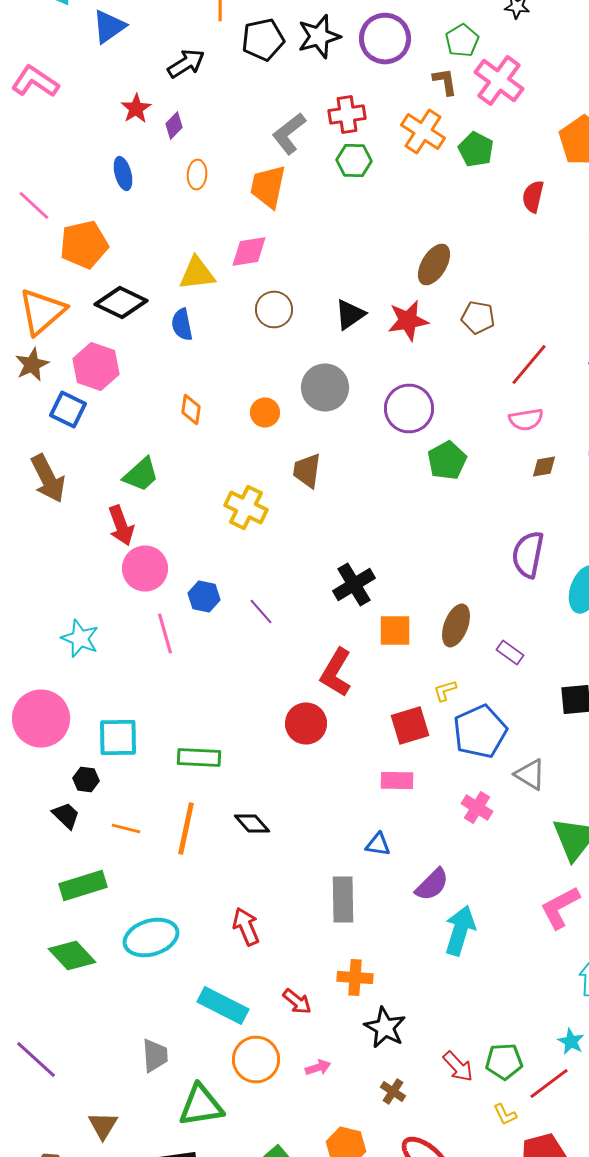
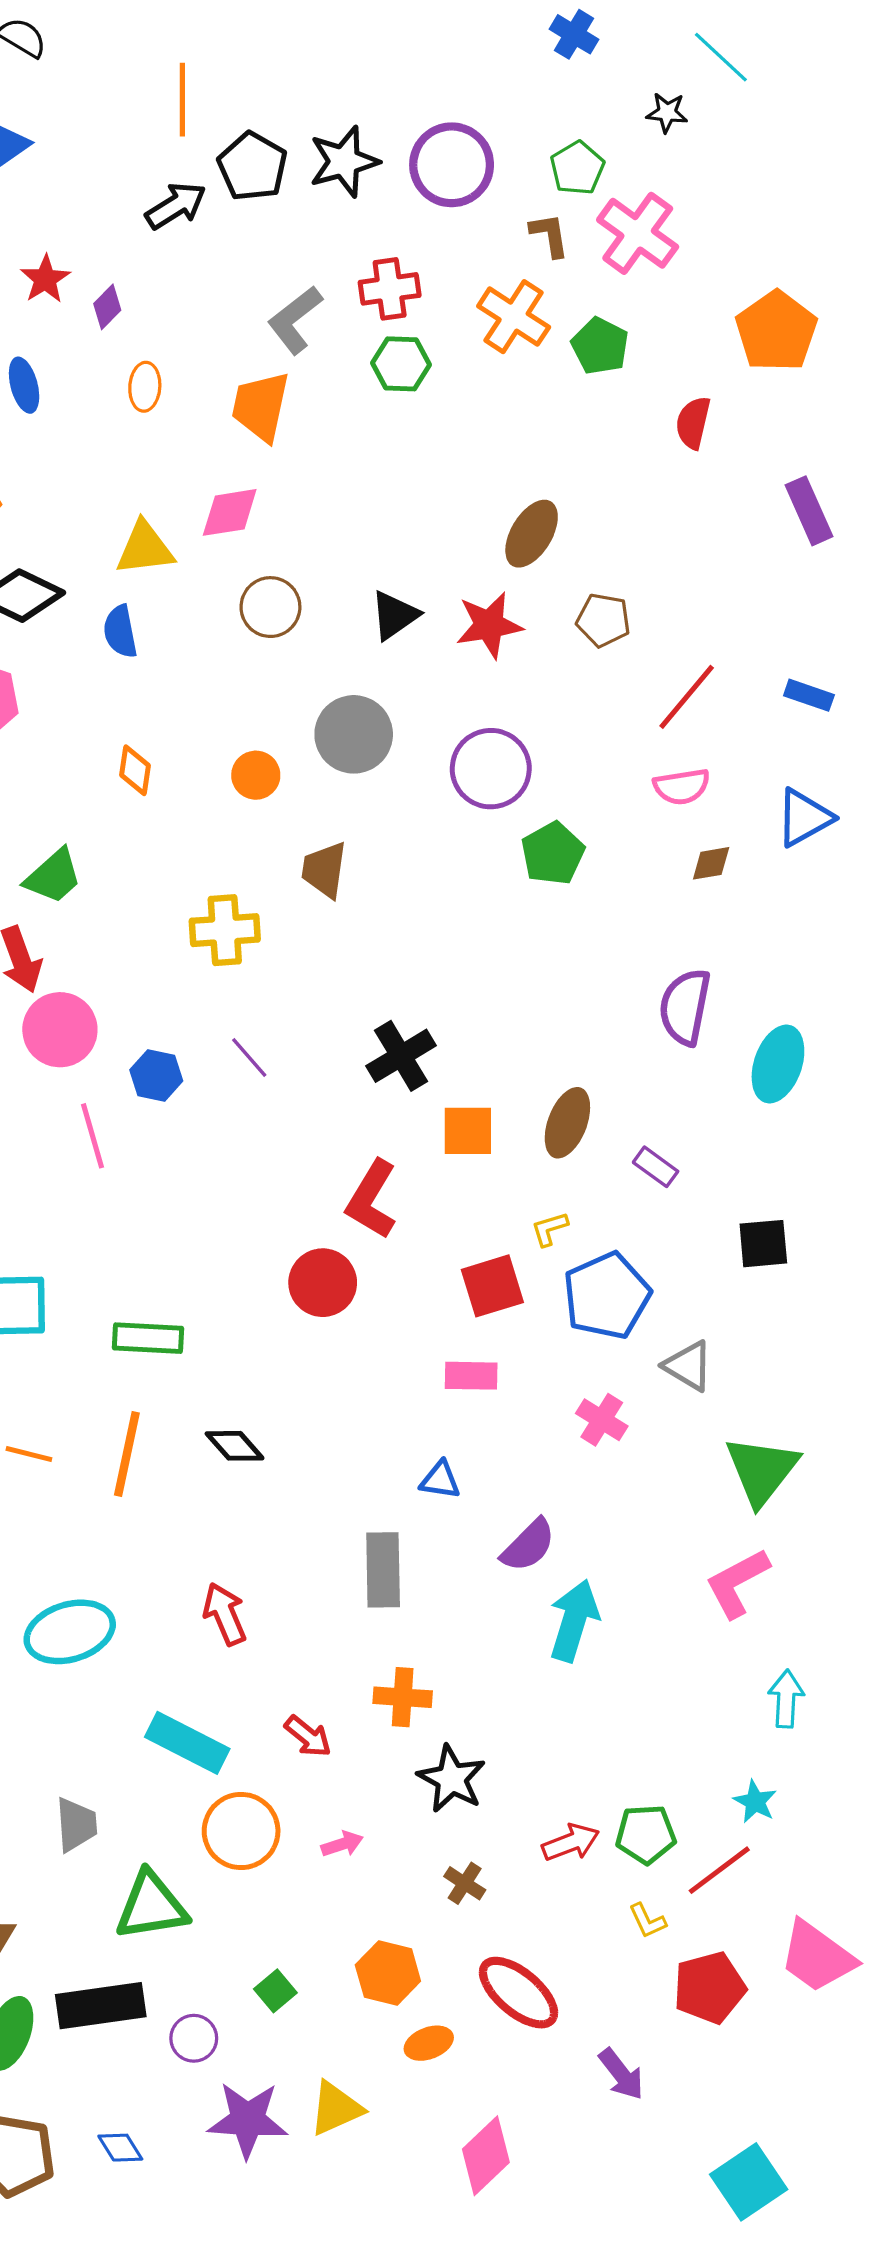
black pentagon: (263, 40) -> (252, 166), turned -30
black arrow: (186, 64) -> (176, 206), moved
yellow cross: (246, 508) -> (225, 930), turned -30
purple line: (261, 612) -> (249, 1057), moved
red arrow: (458, 1066) -> (571, 1842), turned -68

